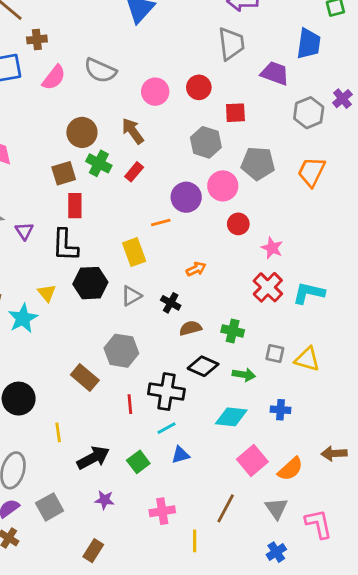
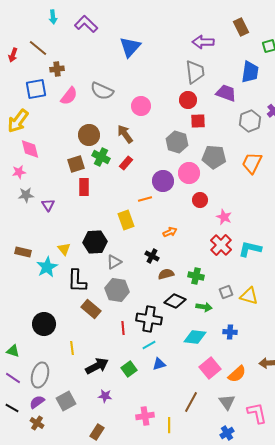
red circle: (199, 87) -> (188, 100), moved
black L-shape: (65, 245) -> (77, 281), moved
gray triangle: (131, 296) -> (114, 262), moved
gray square: (275, 353) -> (226, 292), turned -32
pink cross: (162, 511) -> (145, 416), moved

